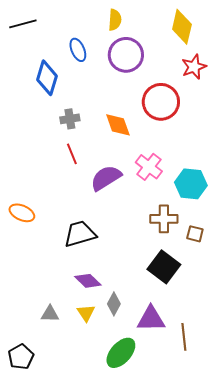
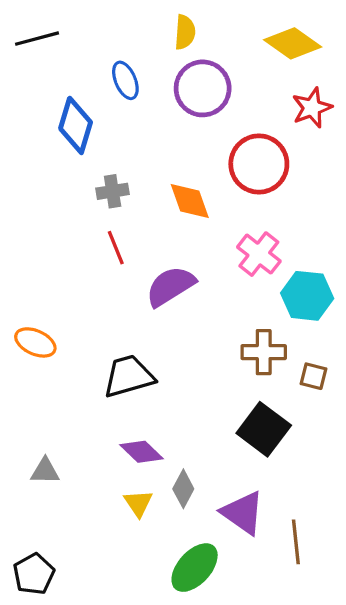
yellow diamond: (182, 27) -> (293, 43), turned -68
pink cross: (149, 167) -> (259, 254), moved
gray triangle: (50, 314) -> (45, 471), moved
purple triangle: (151, 319) -> (243, 513), turned 36

